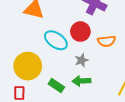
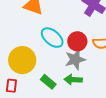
red circle: (80, 32) -> (77, 41), moved
gray star: (82, 60) -> (75, 59), size x1.5

